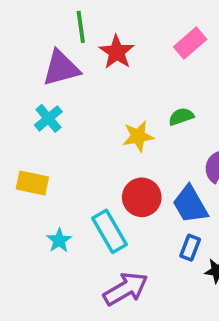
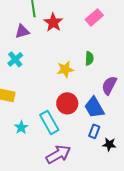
purple triangle: (61, 68) -> (22, 31), size x0.7
green semicircle: (181, 117) -> (89, 58), turned 112

